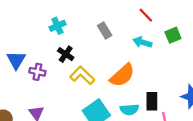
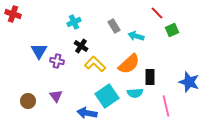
red line: (146, 15) -> (157, 13), moved
cyan arrow: (142, 42) -> (136, 36), moved
black rectangle: (152, 101) -> (150, 77), moved

